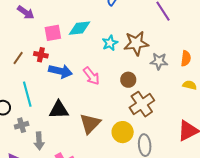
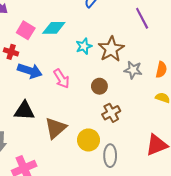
pink square: (53, 33) -> (26, 30), turned 36
brown star: (136, 43) -> (111, 49), turned -30
brown cross: (142, 104) -> (111, 113), size x0.7

